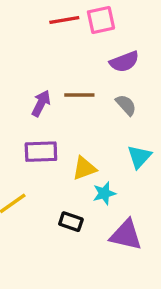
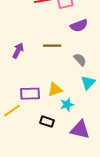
purple arrow: (41, 103) -> (18, 51), moved
gray semicircle: (126, 105) -> (80, 60), moved
purple rectangle: (41, 152) -> (30, 94), moved

